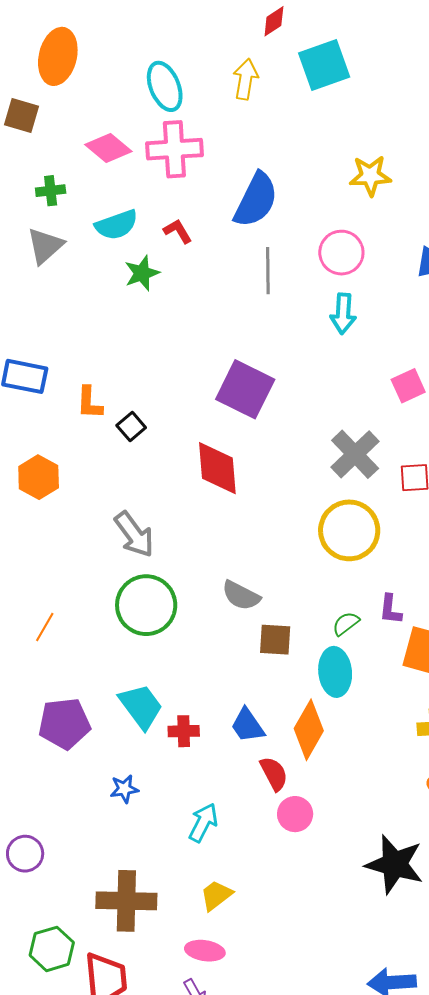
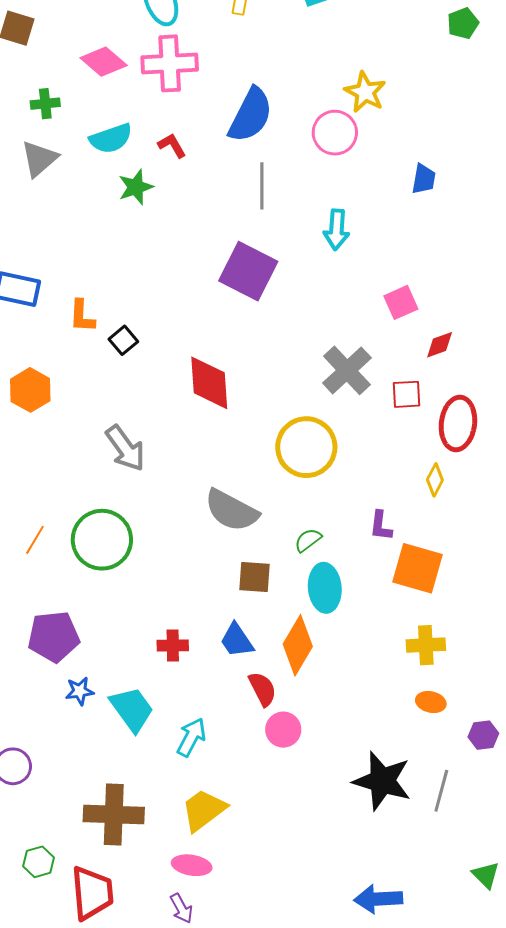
yellow star: (370, 176) -> (365, 92), turned 30
pink circle: (341, 253) -> (335, 133), moved
purple square: (245, 389) -> (248, 271), moved
yellow circle: (349, 530) -> (306, 447), moved
gray semicircle: (241, 596) -> (231, 510), size x1.4
green circle: (146, 605) -> (102, 540), moved
green semicircle: (346, 624) -> (308, 540), moved
brown square: (275, 640) -> (255, 577), moved
cyan trapezoid: (141, 706) -> (132, 709), moved
blue star: (124, 789) -> (80, 691), moved
yellow trapezoid: (216, 895) -> (204, 810), size x1.4
green hexagon: (52, 949) -> (39, 862), size x0.7

